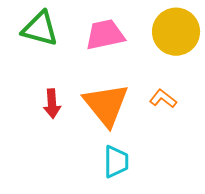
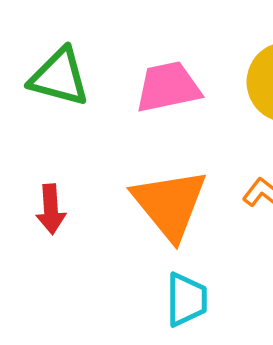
red arrow: (52, 104) -> (51, 209), moved

